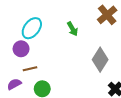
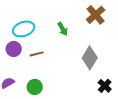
cyan ellipse: (32, 28) -> (24, 29), turned 35
brown line: (30, 69) -> (37, 54), moved

